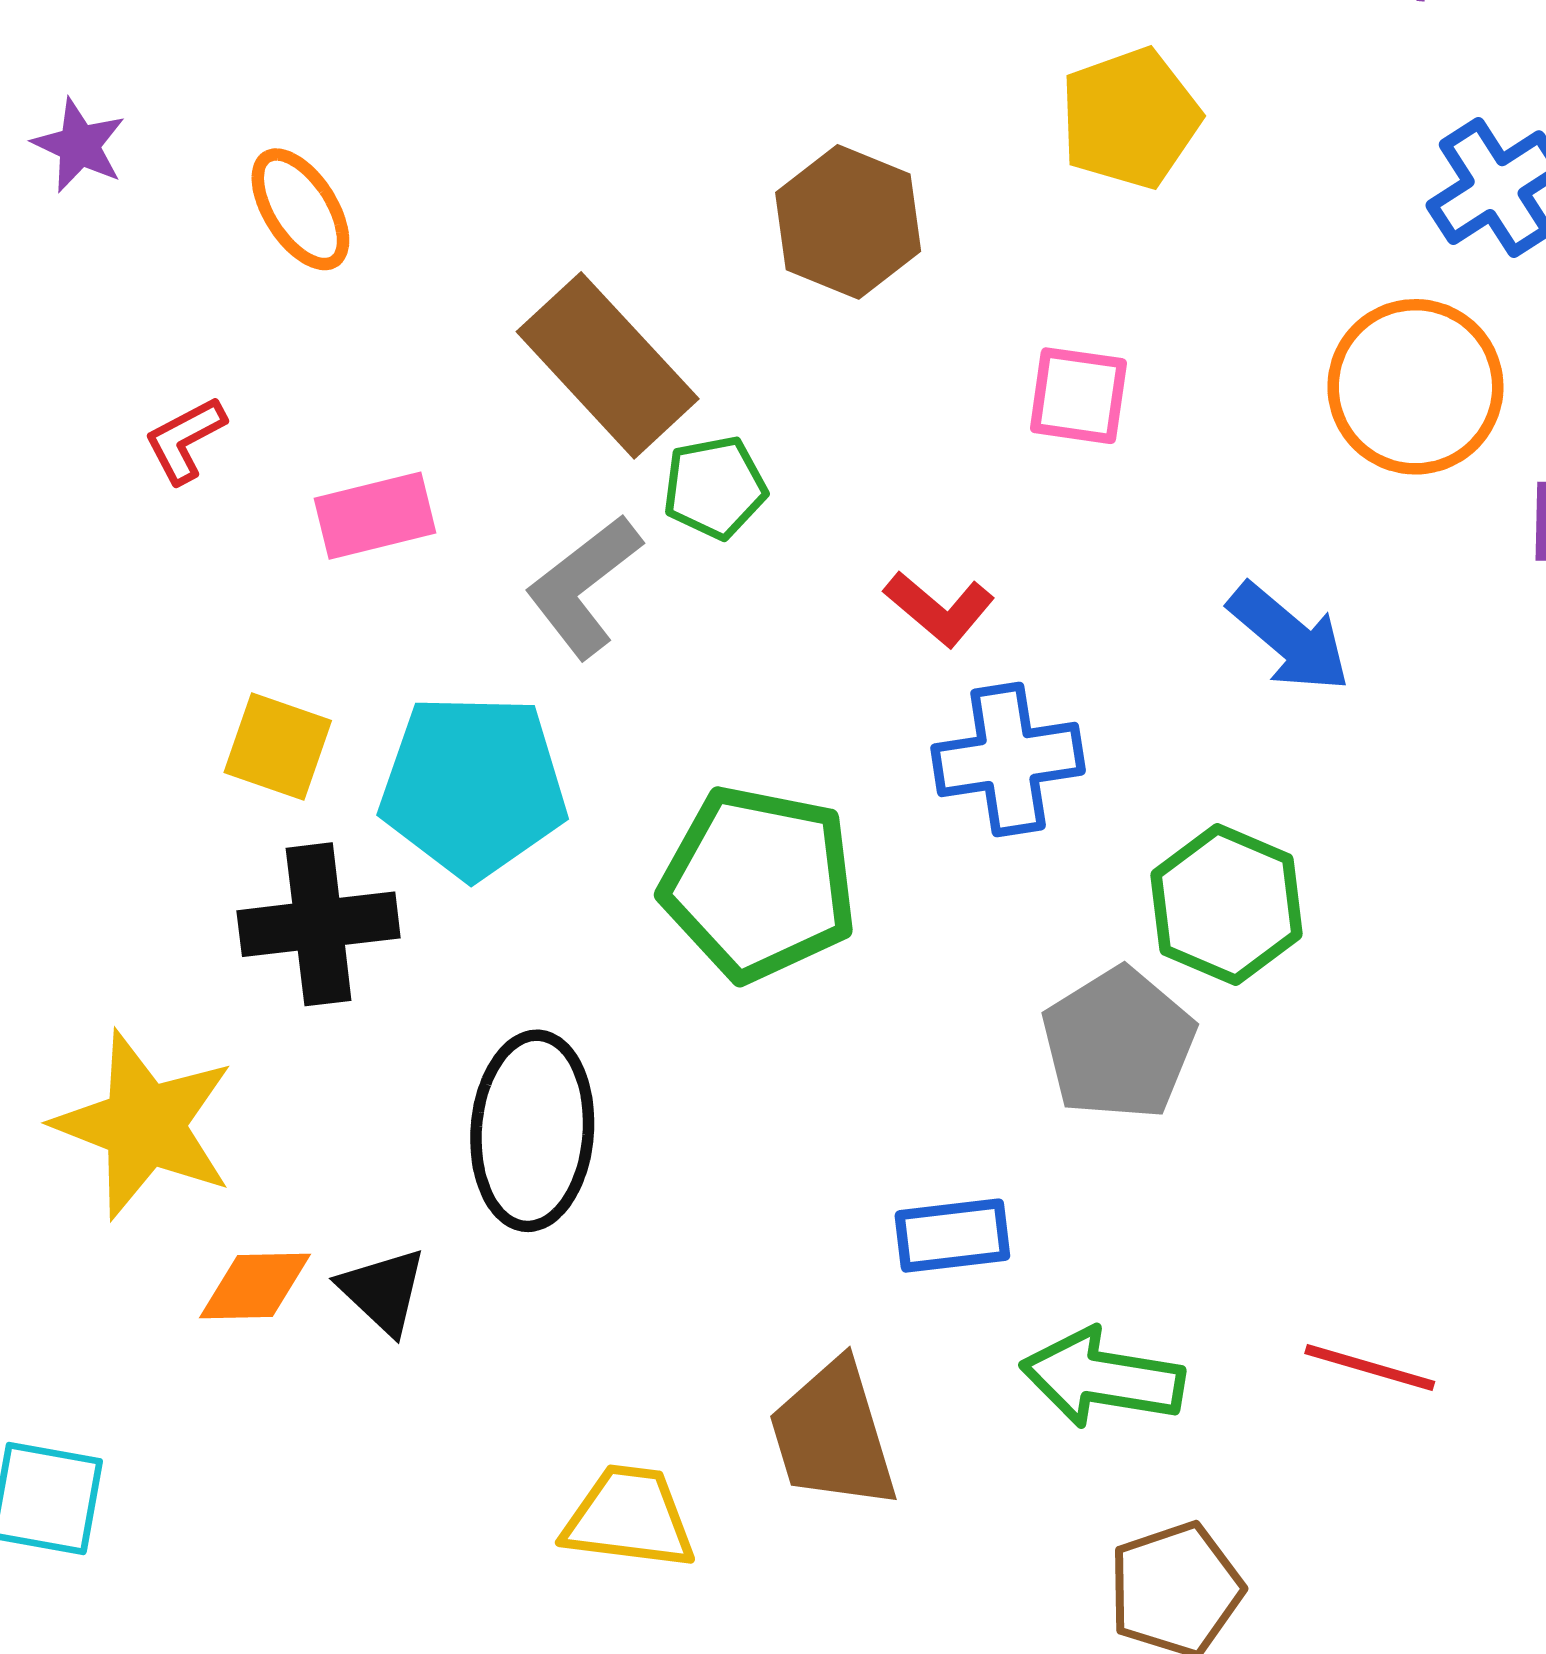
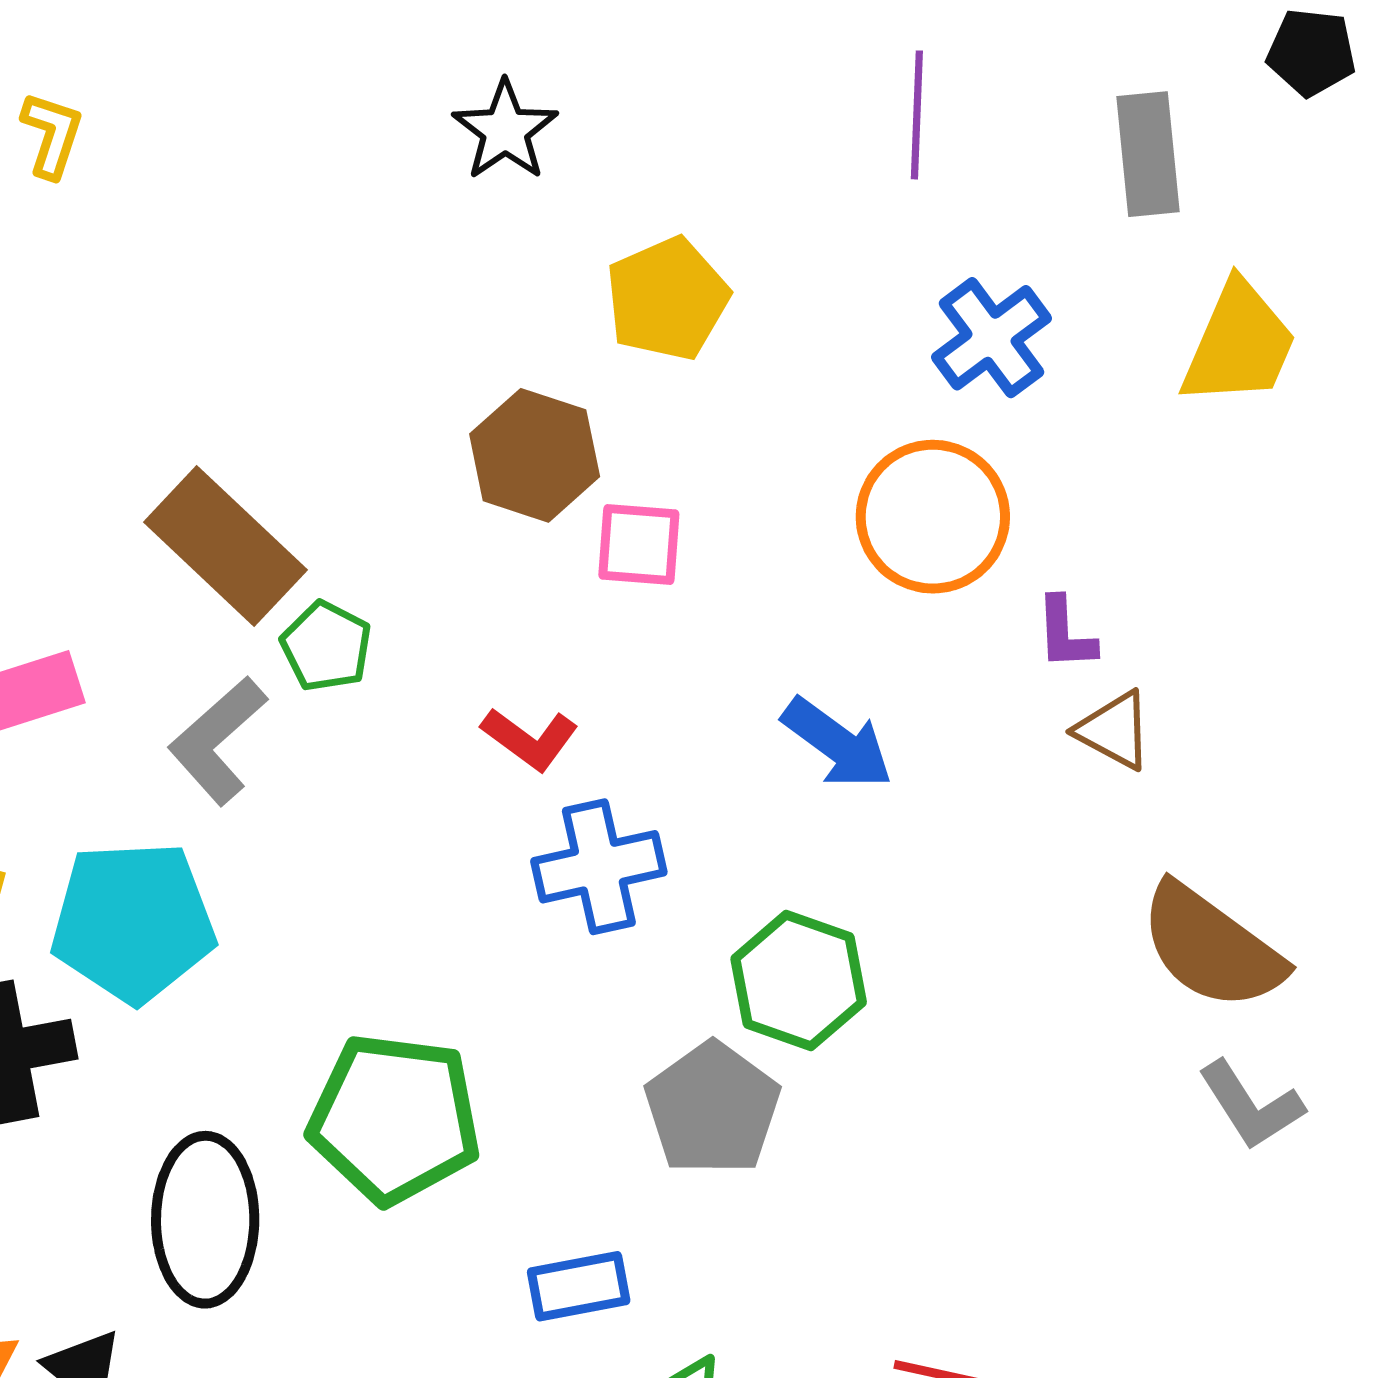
brown hexagon: (848, 222) -> (535, 455), moved
green pentagon: (715, 487) -> (326, 646), turned -30
green pentagon: (759, 883) -> (395, 1119), moved

